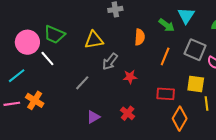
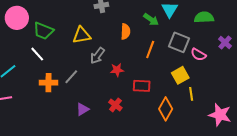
pink circle: (27, 42) -> (17, 18), moved
yellow square: (196, 84) -> (180, 75), turned -36
red rectangle: (166, 94) -> (142, 86), moved
orange cross: (35, 100) -> (48, 83), moved, turned -30

